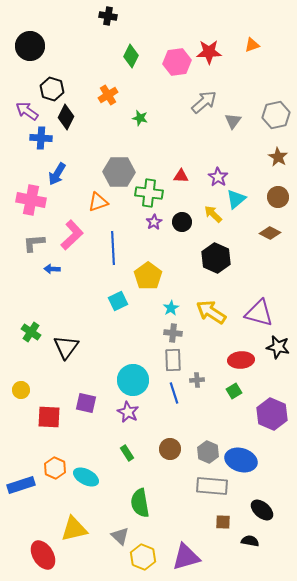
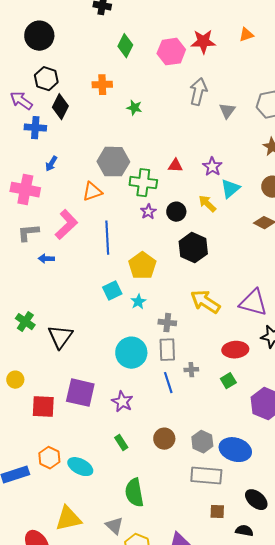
black circle: (30, 46) -> (39, 36), moved
orange cross: (108, 95) -> (102, 85), turned 30
gray arrow: (204, 102) -> (198, 92), turned -36
blue arrow: (57, 174) -> (51, 164), size x0.7
black hexagon: (216, 258) -> (193, 248), moved
cyan star: (171, 308) -> (138, 302), moved
cyan circle: (133, 380) -> (131, 353), moved
purple square: (86, 403) -> (80, 393), size x1.4

